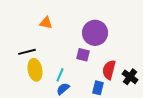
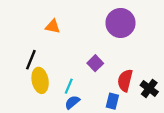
purple circle: (95, 33) -> (120, 23), moved
black line: (27, 52) -> (31, 60), turned -54
purple square: (83, 55) -> (95, 63), turned 32

